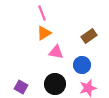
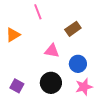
orange triangle: (44, 33) -> (13, 35), moved
brown rectangle: (89, 36) -> (73, 29), moved

